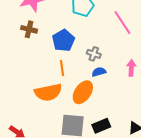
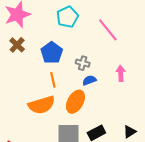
brown cross: (29, 29) -> (17, 45), turned 35

